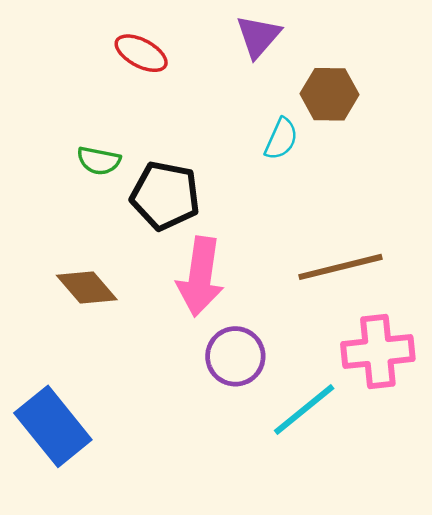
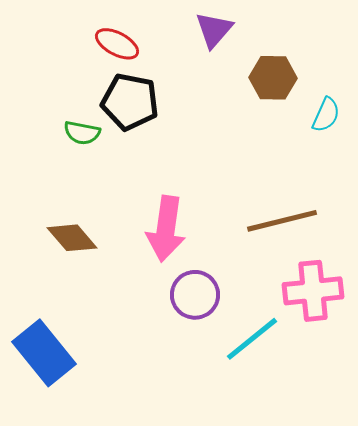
cyan semicircle: (281, 139) -> (326, 115), moved
black pentagon: (165, 196) -> (130, 102), moved

